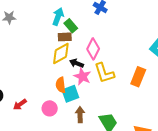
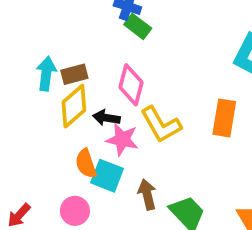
cyan arrow: (58, 17) -> (46, 74), moved
green rectangle: (71, 26) -> (138, 26), moved
cyan square: (70, 94) -> (107, 176), turned -36
brown arrow: (80, 115) -> (147, 194), moved

